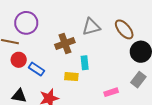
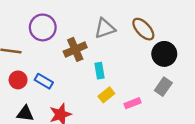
purple circle: (26, 23) -> (43, 27), moved
red circle: (19, 60) -> (18, 80), moved
yellow rectangle: (71, 77) -> (106, 95), moved, turned -40

